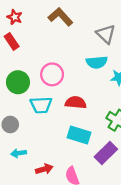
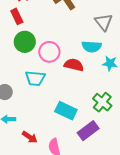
green circle: (18, 82) -> (25, 42), moved
red semicircle: (76, 103) -> (74, 65), moved
red arrow: (44, 169) -> (30, 137), turned 42

